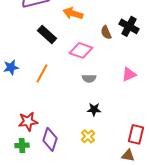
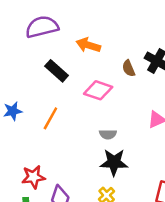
gray semicircle: (89, 78) -> (108, 134), moved
black star: (94, 109) -> (114, 162), size x1.6

